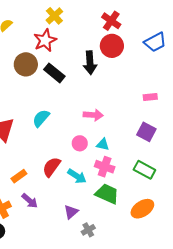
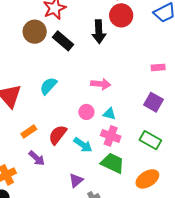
orange rectangle: (19, 176) -> (29, 131), moved
purple arrow: (30, 201) -> (37, 158), moved

